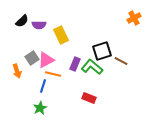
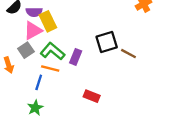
yellow rectangle: (61, 35) -> (48, 21), moved
pink triangle: (46, 60) -> (33, 30), moved
green L-shape: (92, 67) -> (52, 51), moved

